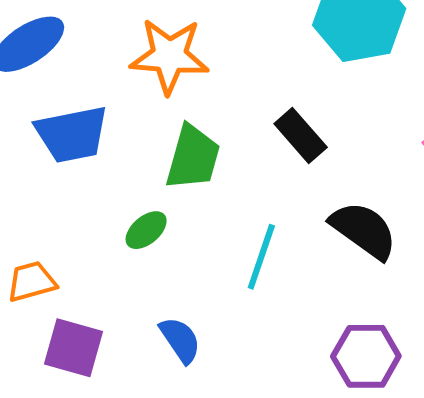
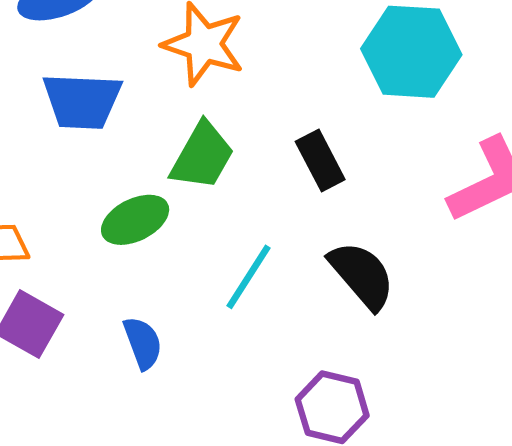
green ellipse: (146, 230) -> (135, 220), size x1.4

